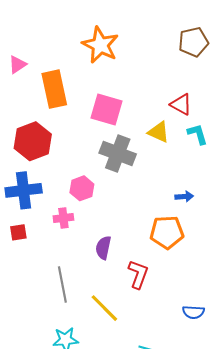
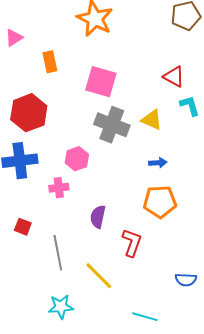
orange rectangle: (54, 89) -> (50, 62), size x0.6
yellow triangle: (159, 132) -> (152, 120), moved
blue arrow: (184, 196) -> (158, 163), moved
red square: (18, 232) -> (23, 227), moved, turned 30

